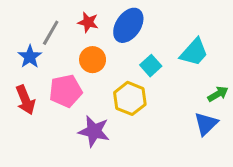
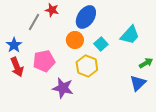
red star: (88, 22) -> (52, 10), moved
blue star: (30, 57) -> (14, 45), moved
orange circle: (93, 60) -> (75, 40), moved

